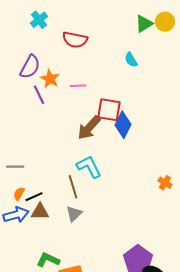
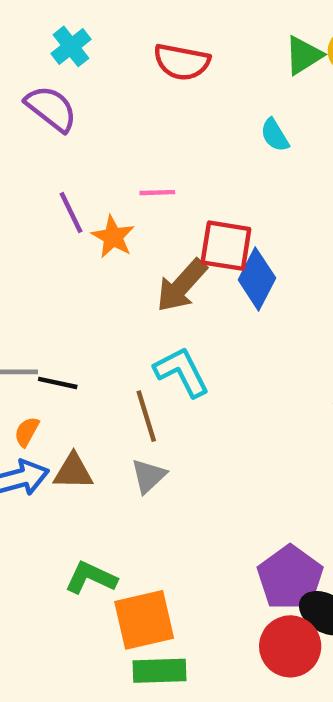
red semicircle: (75, 40) -> (182, 62), moved
purple semicircle: (30, 67) -> (51, 108), moved, turned -80
orange star: (50, 79) -> (113, 237), moved
black line: (34, 197) -> (58, 383), moved, turned 36

